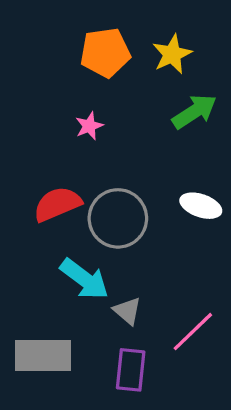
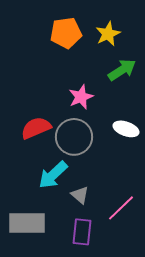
pink star: (89, 126) -> (81, 97), moved, size x1.4
cyan arrow: (84, 279) -> (53, 175), turned 100

